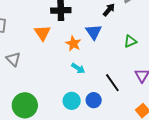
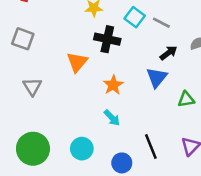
blue triangle: (94, 32) -> (157, 77), moved
cyan circle: (72, 101) -> (82, 149), moved

